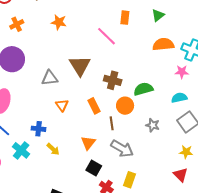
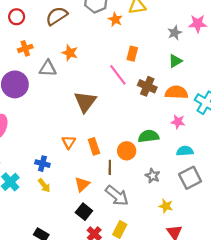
orange rectangle: (125, 18) -> (132, 54), moved
pink star: (182, 72) -> (178, 122), moved
gray triangle: (50, 78) -> (48, 68), moved
brown cross: (113, 80) -> (147, 86), moved
orange triangle: (62, 105) -> (69, 142), moved
blue cross: (39, 129) -> (42, 164), moved
yellow star: (186, 152) -> (166, 206), moved

